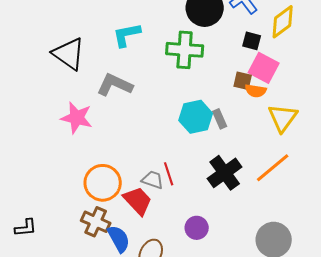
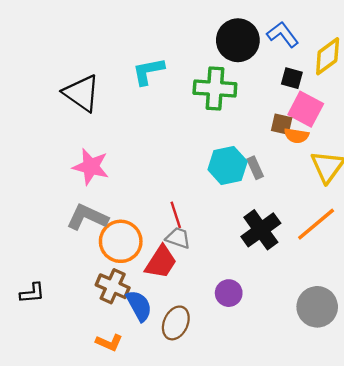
gray L-shape: (115, 85) -> (87, 217), moved
red line: (169, 174) -> (176, 215), moved
red trapezoid: (138, 201) -> (161, 262), turned 76

